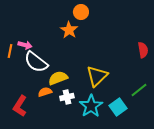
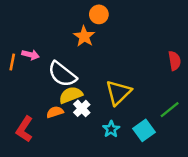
white semicircle: (36, 62) -> (62, 74), moved
white cross: (67, 97) -> (82, 108), moved, turned -32
cyan star: (91, 106) -> (111, 129), size x0.6

